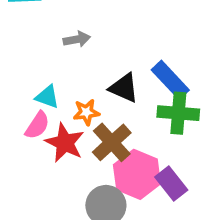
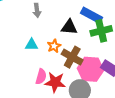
gray arrow: (77, 39) -> (37, 10), turned 112
pink semicircle: (37, 125) -> (41, 77), moved
red star: (65, 143) -> (55, 82), moved

